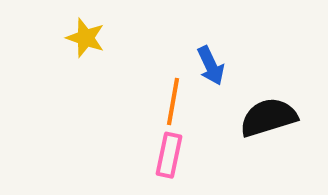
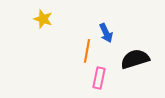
pink rectangle: (169, 155) -> (99, 78), moved

